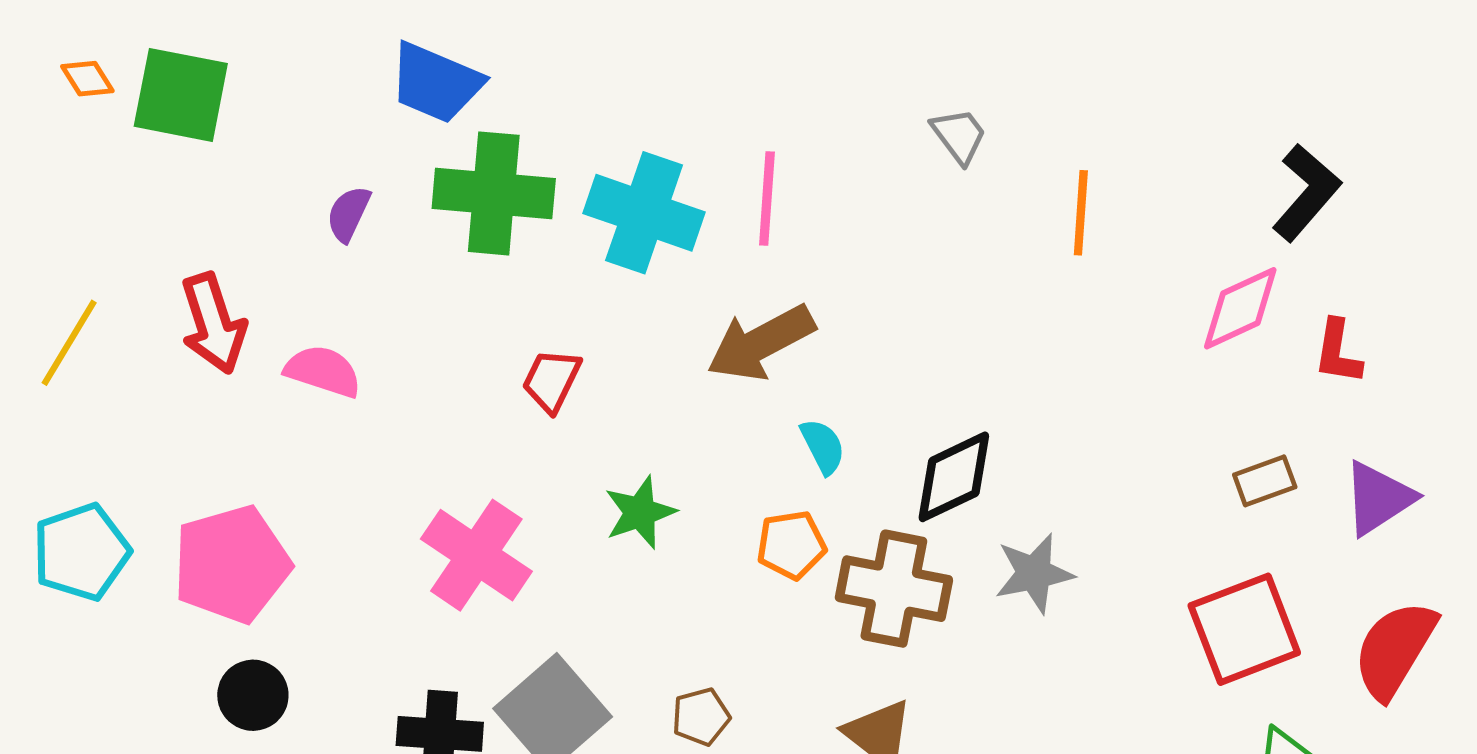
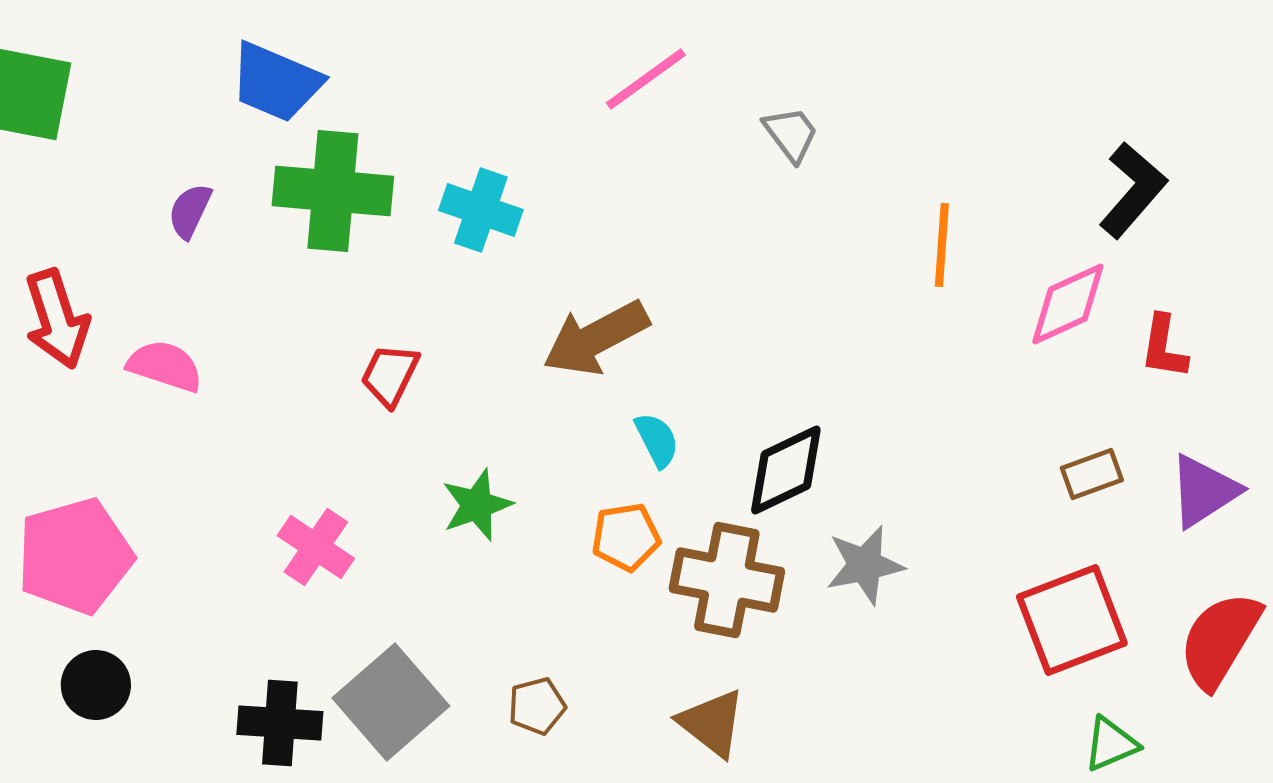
pink line: (767, 199) -> (646, 79), moved, turned 50
cyan cross: (644, 213) -> (481, 210), size x0.7
orange line: (1081, 213) -> (942, 245), moved
pink cross: (476, 555) -> (316, 547), size x0.7

